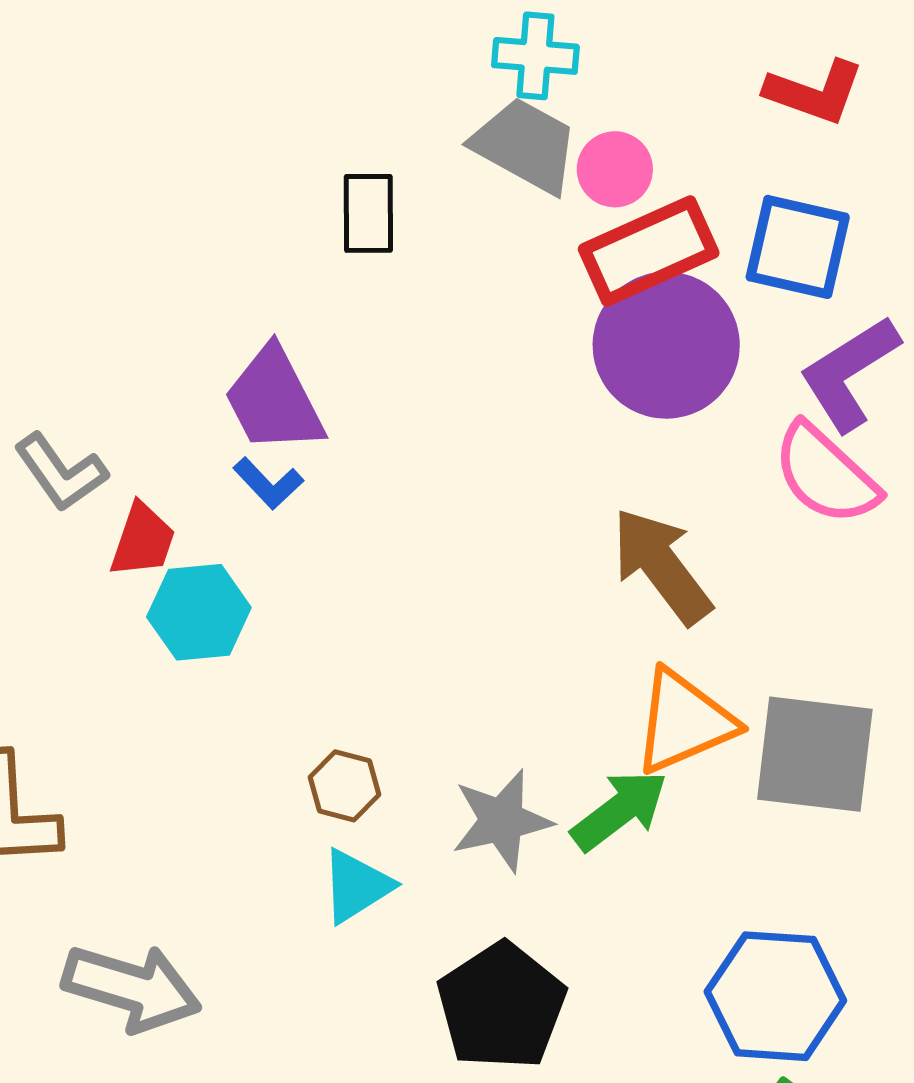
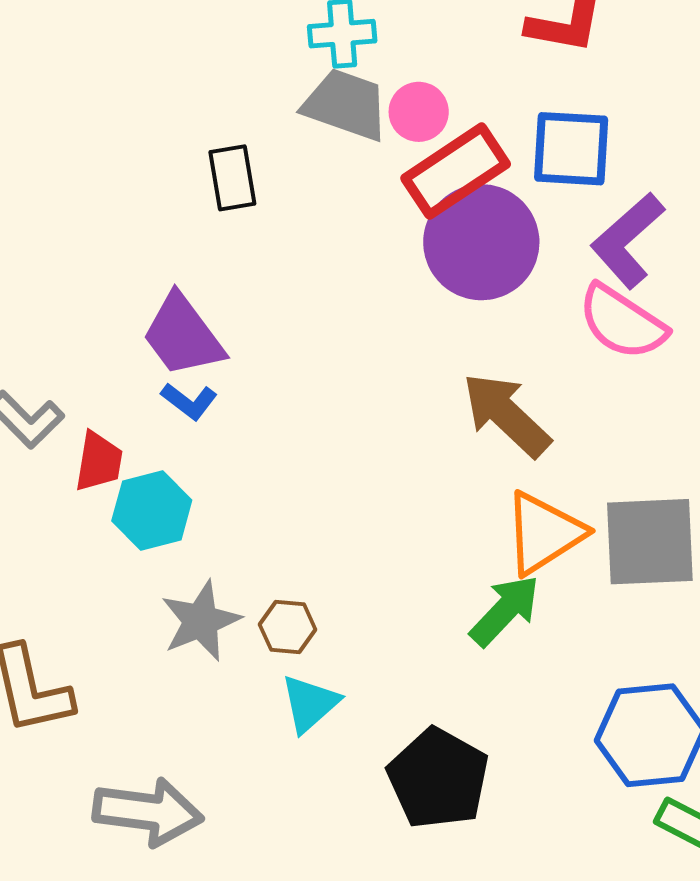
gray star: (502, 821) -> (201, 621), moved

